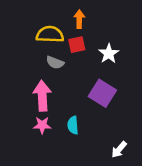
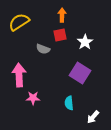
yellow semicircle: (50, 34) -> (19, 22), moved, turned -35
pink arrow: (42, 96) -> (19, 75), moved
cyan semicircle: (73, 125) -> (69, 103), moved

